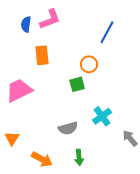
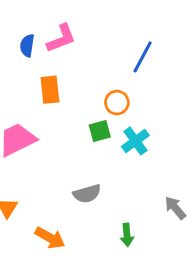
cyan cross: (102, 116) -> (135, 141), moved
green arrow: (79, 157) -> (127, 235), moved

